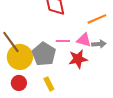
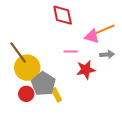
pink triangle: (84, 40) -> (92, 36), moved
gray pentagon: (44, 54) -> (43, 84), moved

